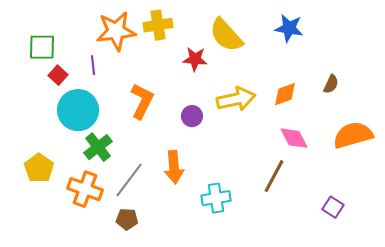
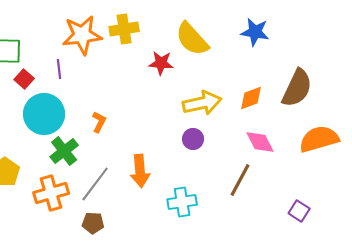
brown semicircle: (331, 84) -> (297, 88), size x2.0
orange L-shape: (142, 101) -> (99, 122), moved, size x0.6
purple circle: (192, 116) -> (193, 139), moved
orange cross: (85, 189) -> (51, 193), turned -36

